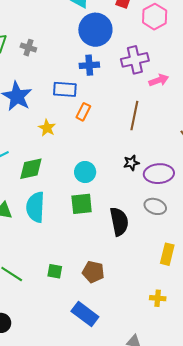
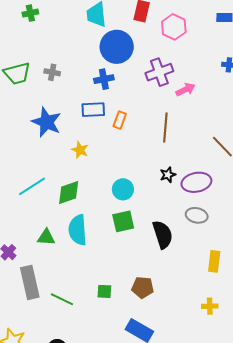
blue cross: (89, 65) -> (104, 79), moved
orange rectangle: (83, 112) -> (120, 120), moved

